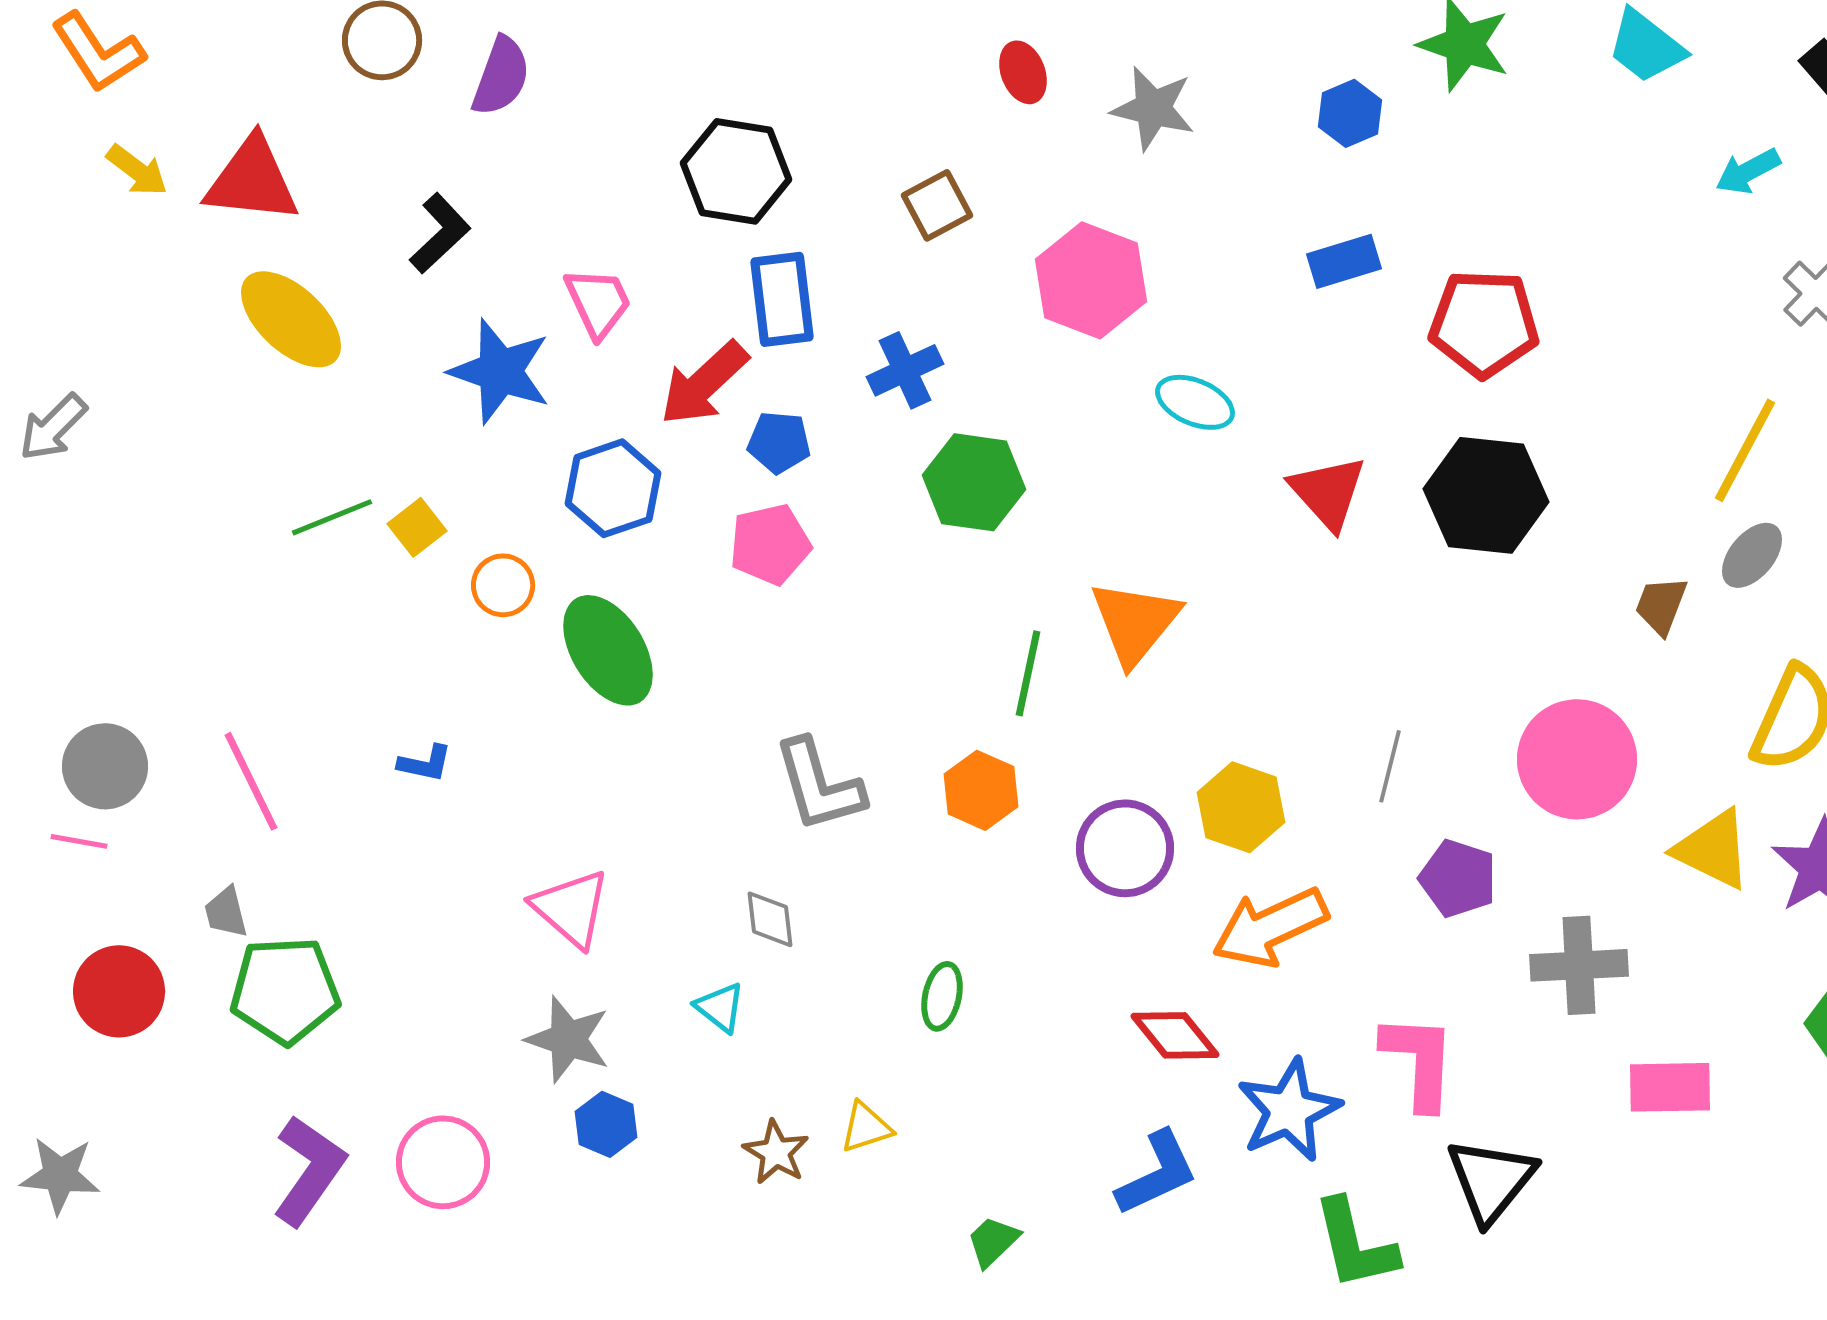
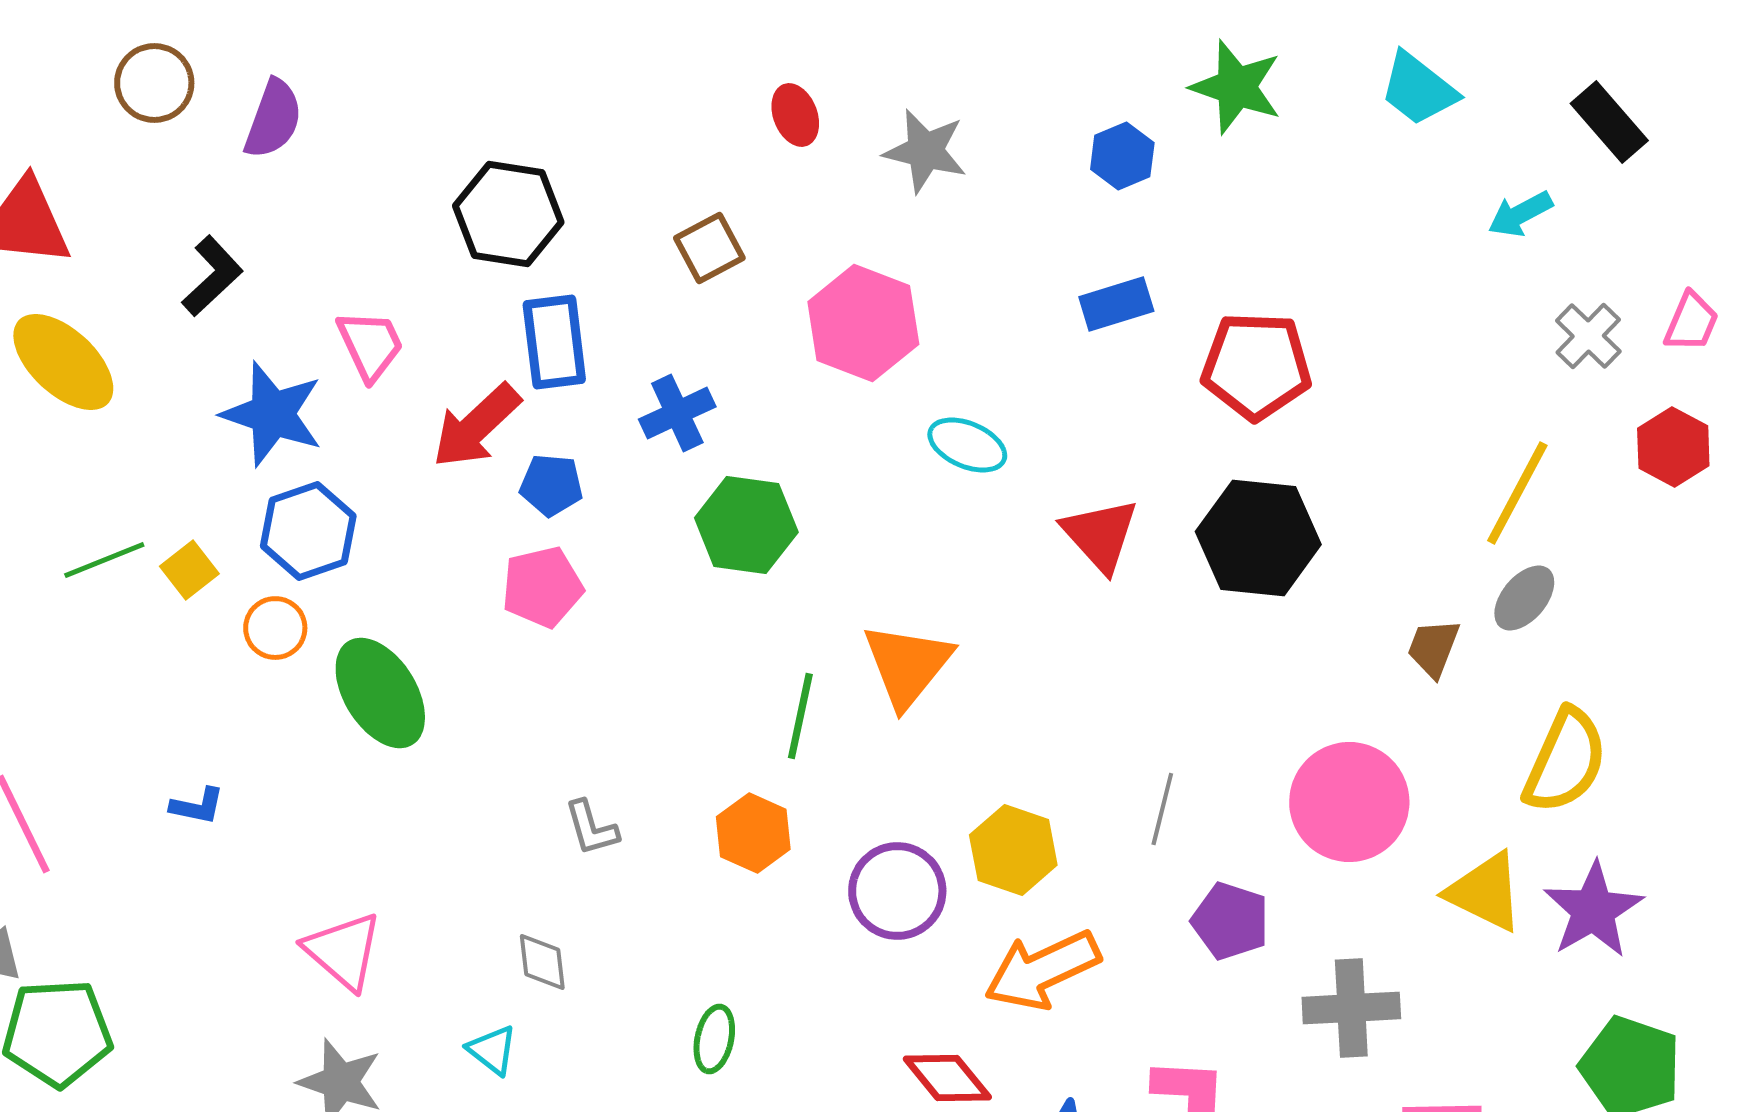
blue hexagon: (613, 488) -> (308, 531), moved
gray L-shape: (819, 785) -> (591, 828), size x0.6

